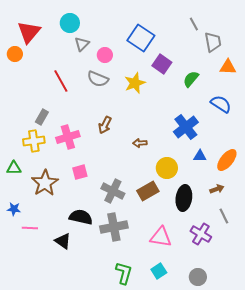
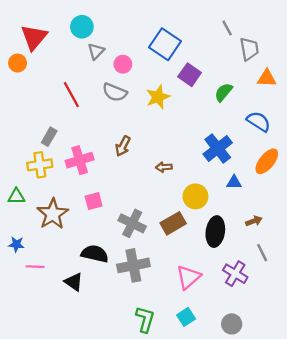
orange ellipse: (227, 160) -> (267, 161), moved
pink triangle: (161, 237) -> (188, 277), turned -50

